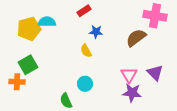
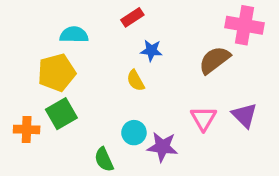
yellow pentagon: (29, 29) -> (57, 73), moved
green square: (28, 65) -> (61, 114), moved
purple star: (132, 93) -> (162, 147), moved

